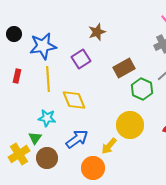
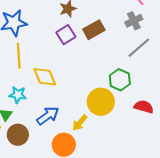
purple square: (81, 59) -> (66, 35), moved
brown rectangle: (124, 68) -> (94, 30), moved
green hexagon: (142, 89) -> (120, 80), moved

